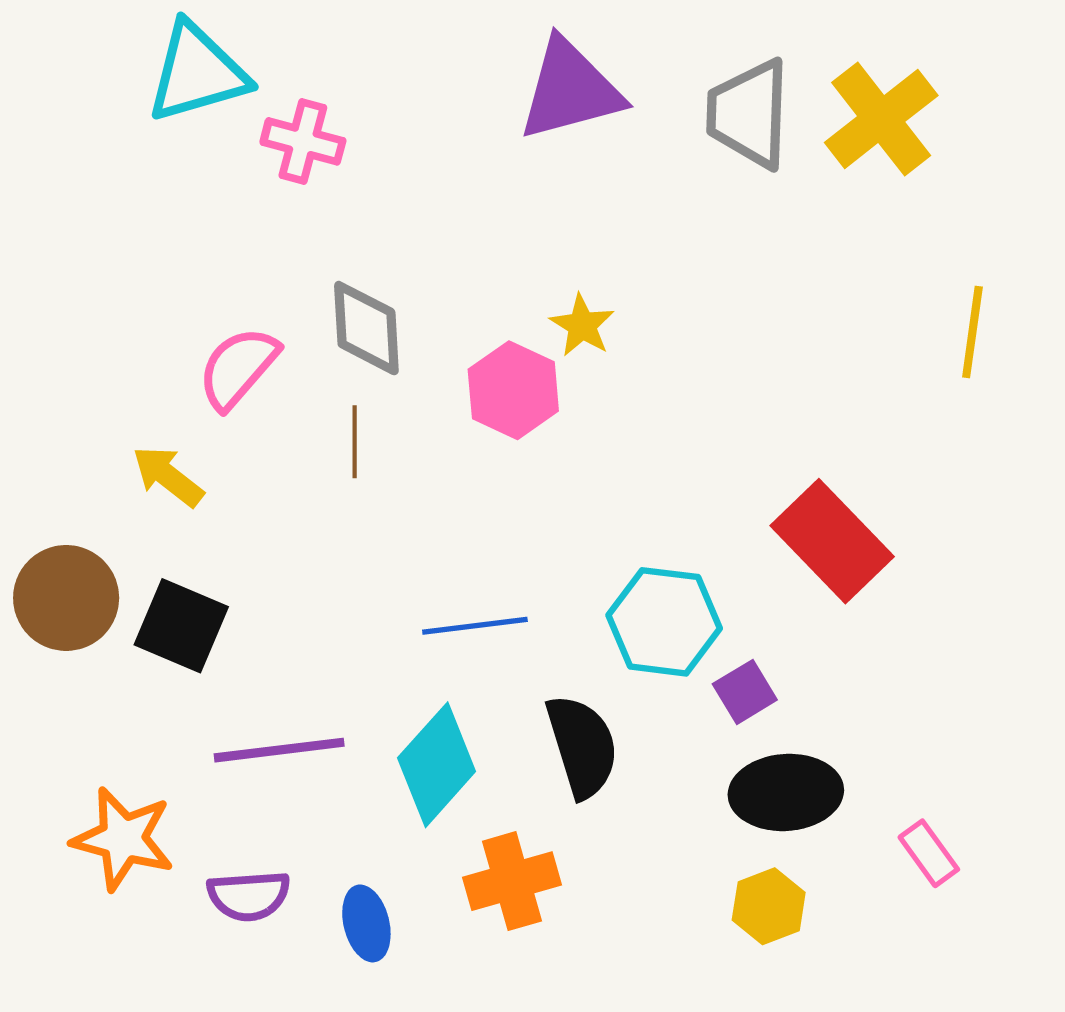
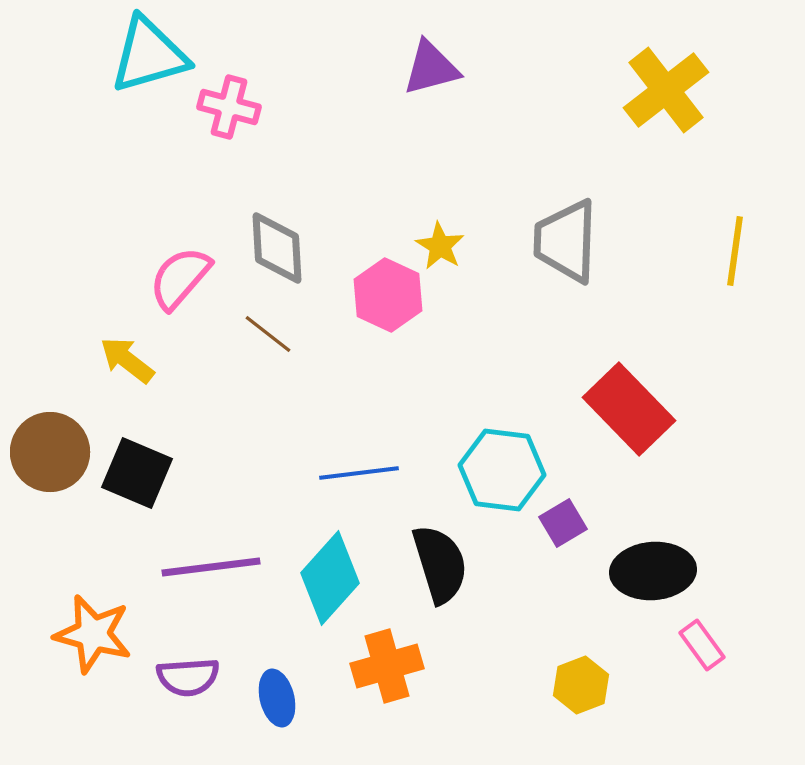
purple triangle: (570, 90) -> (431, 68), size x0.7
gray trapezoid: (749, 114) -> (566, 241), moved
brown line: (355, 442) -> (268, 334), turned -52
black ellipse: (786, 792) -> (653, 571), moved

